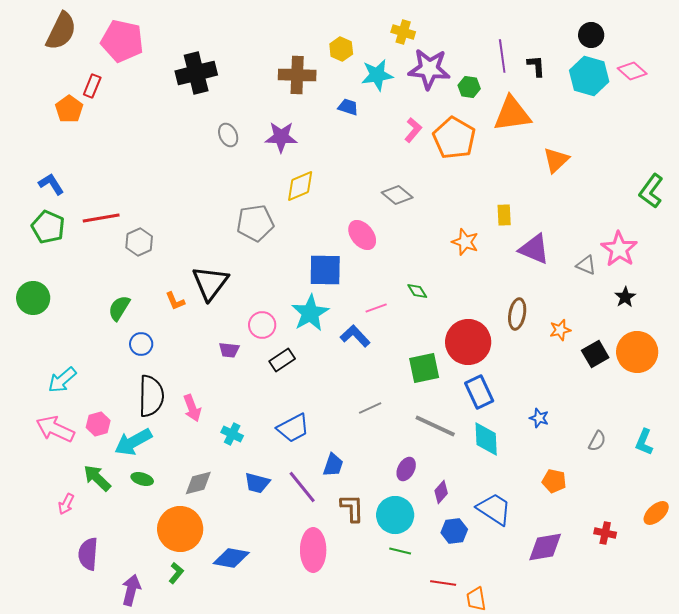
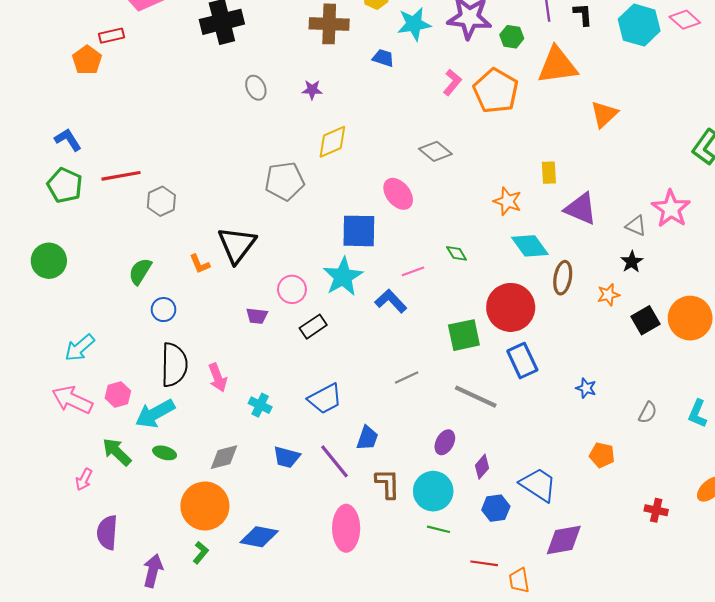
red rectangle: (92, 86) -> (111, 36), turned 55
purple star: (281, 137) -> (312, 90), size x0.6
black star: (625, 297) -> (632, 262), moved
cyan diamond: (486, 439) -> (530, 246), moved, turned -33
purple diamond: (545, 547) -> (564, 540), moved

